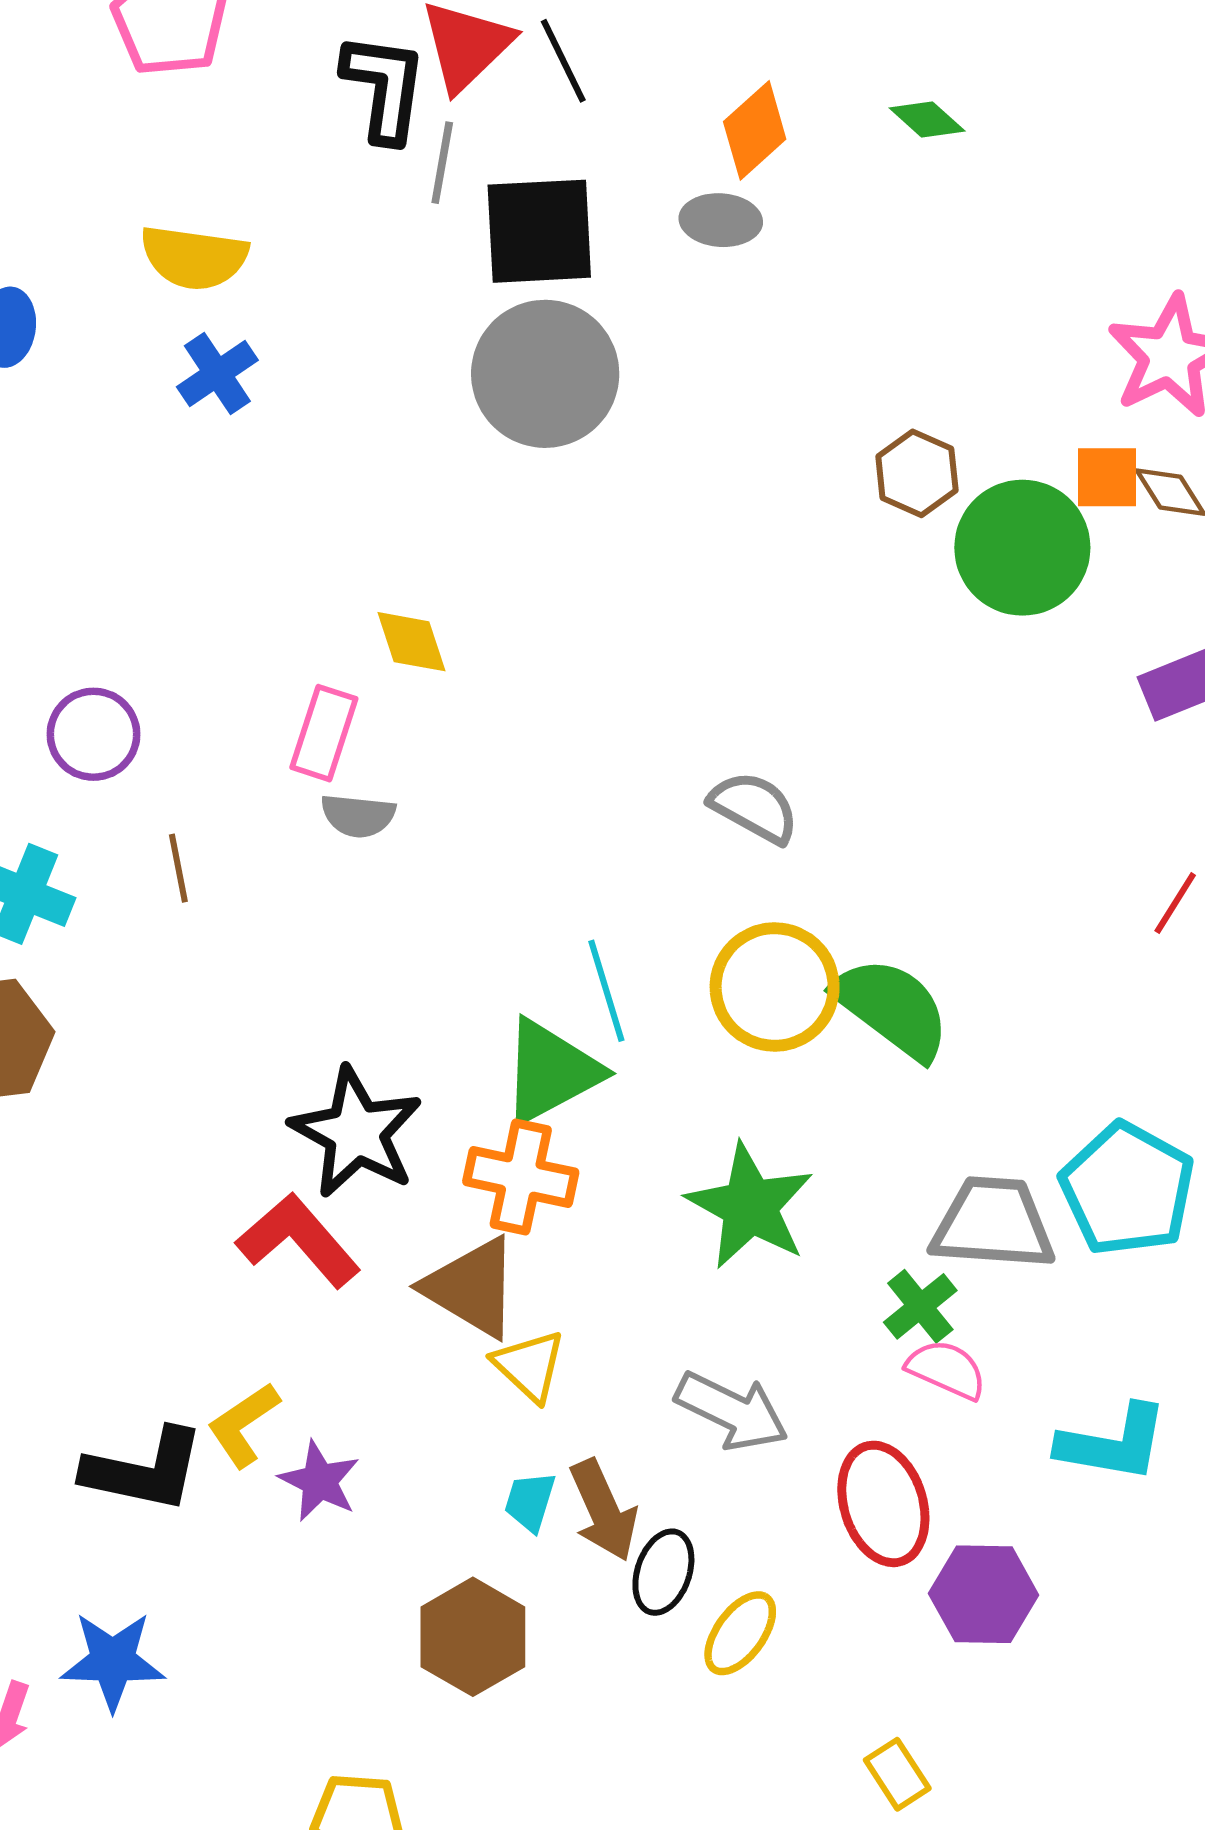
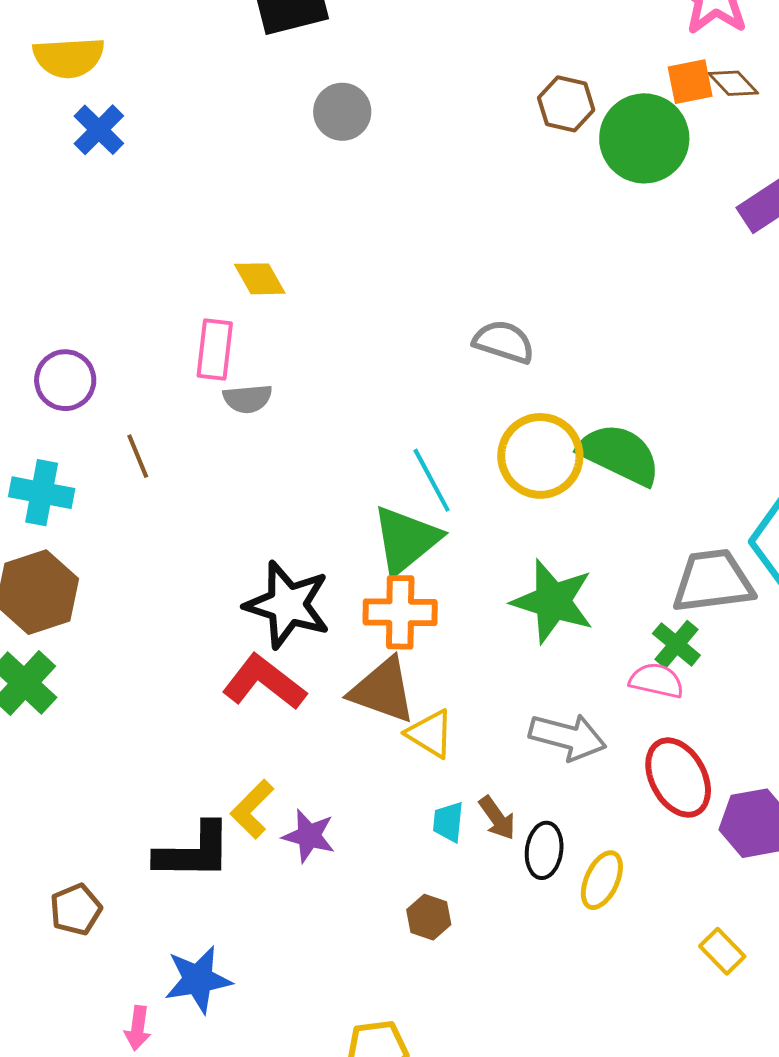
gray circle: (545, 374) -> (342, 112), moved, size x0.6
pink semicircle: (947, 1369) -> (656, 681), moved
brown arrow: (603, 1510) -> (497, 818), size x0.7
brown hexagon: (473, 1637) -> (429, 917), size x0.6

